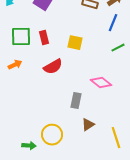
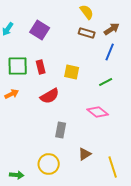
green line: (118, 48) -> (106, 82), moved
gray rectangle: (76, 101) -> (61, 130), moved
green arrow: (29, 146) -> (17, 175), moved

